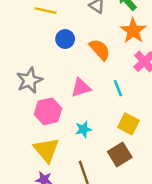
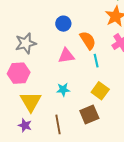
blue circle: (65, 39) -> (63, 24), moved
orange semicircle: (100, 50) -> (88, 40), moved
pink hexagon: (48, 111) -> (19, 73), moved

